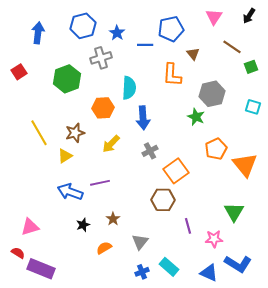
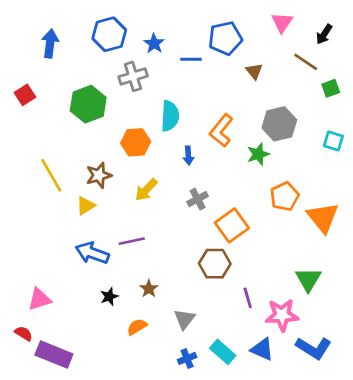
black arrow: (249, 16) -> (324, 34), moved
orange L-shape: (172, 75) -> (221, 130), moved, turned 35
green star: (196, 117) -> (258, 154), turned 30
blue arrow: (143, 118) -> (188, 156), size x0.6
pink star: (214, 239) -> (282, 315), size x1.4
blue triangle: (209, 273) -> (262, 349), moved

